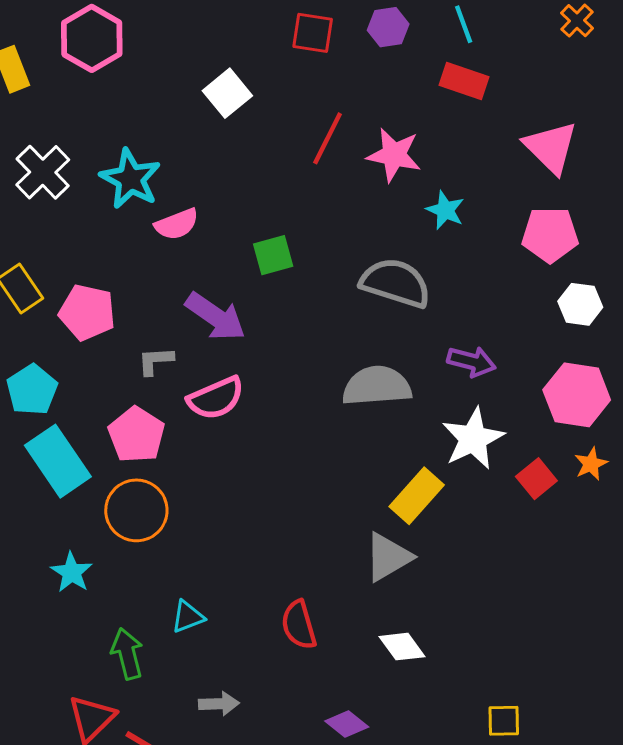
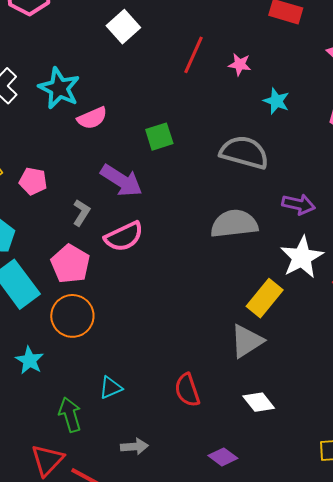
pink star: (394, 155) -> (240, 64), size x0.6
pink pentagon: (87, 312) -> (33, 181), size x0.7
gray L-shape: (155, 361) -> (81, 213), turned 128

